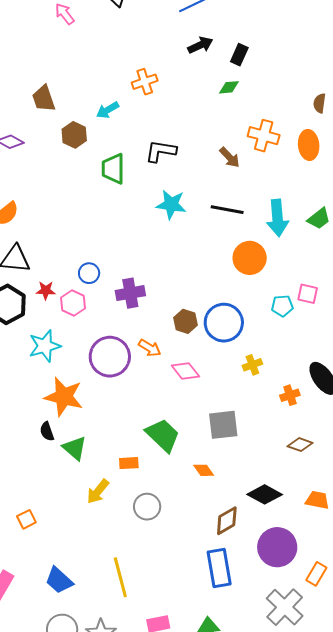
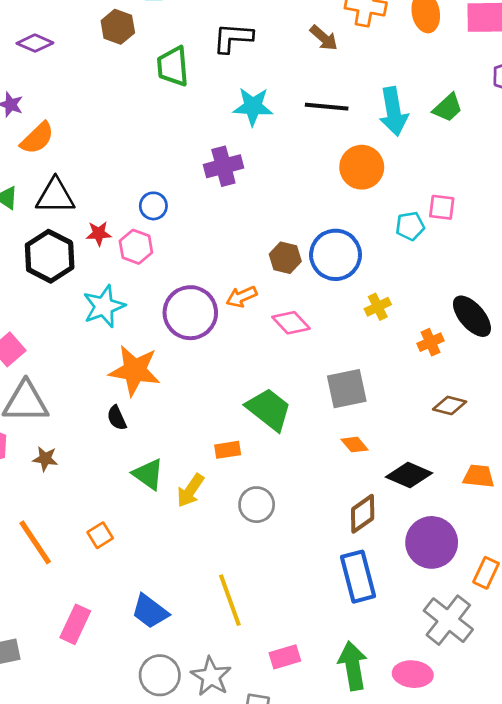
purple cross: (130, 293) -> (223, 166), moved
orange arrow: (150, 348) -> (242, 297), turned 130
green triangle: (75, 448) -> (148, 474), moved
orange diamond: (204, 470) -> (355, 445), moved

